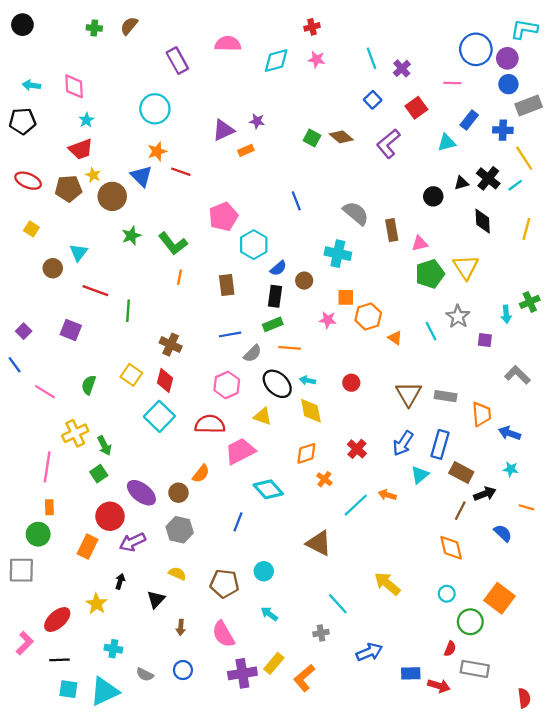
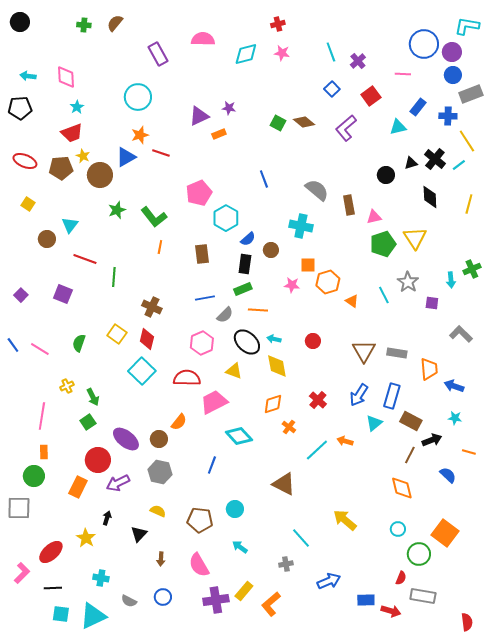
blue triangle: (141, 176) -> (126, 157), turned 45
blue line: (15, 365) -> (13, 345), moved
yellow cross: (75, 433) -> (67, 386), size x0.6

